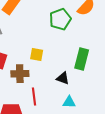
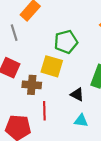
green pentagon: (60, 19) -> (66, 42), moved
yellow square: (37, 54) -> (52, 66), size x1.5

